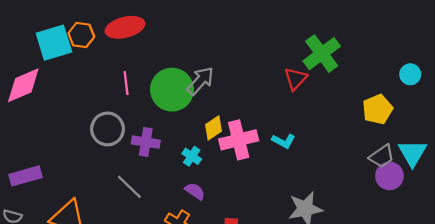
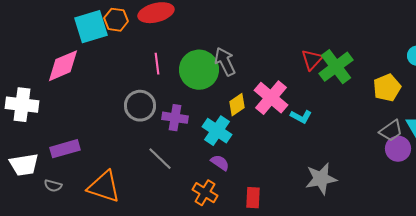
green cross: (322, 54) -> (336, 67), moved
gray arrow: (200, 81) -> (225, 62), turned -68
pink cross: (239, 140) -> (271, 98), moved, turned -36
cyan cross: (192, 156) -> (217, 131), size x1.6

